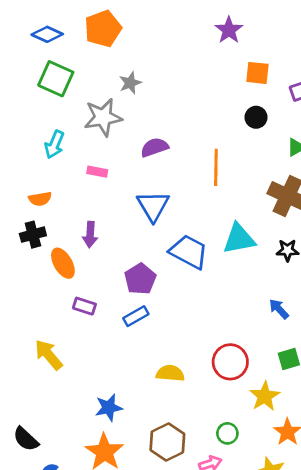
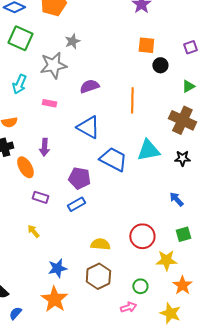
orange square: (257, 73) -> (146, 45), moved
blue triangle: (153, 206) -> (88, 127), turned -30
purple pentagon: (140, 279) -> (79, 178), turned -30
yellow arrow: (49, 355) -> (33, 231), moved, size x0.6
yellow star: (265, 396) -> (166, 260), turned 30
brown hexagon: (167, 442) -> (98, 276), moved

